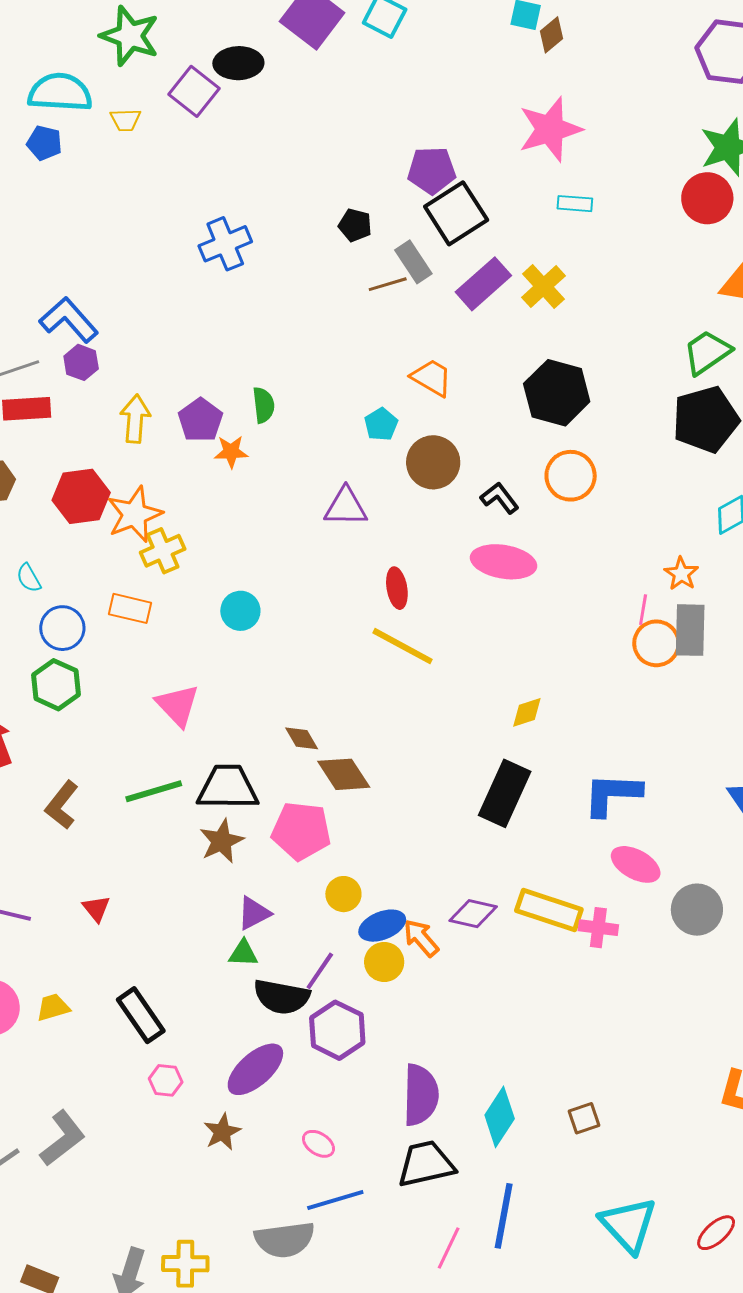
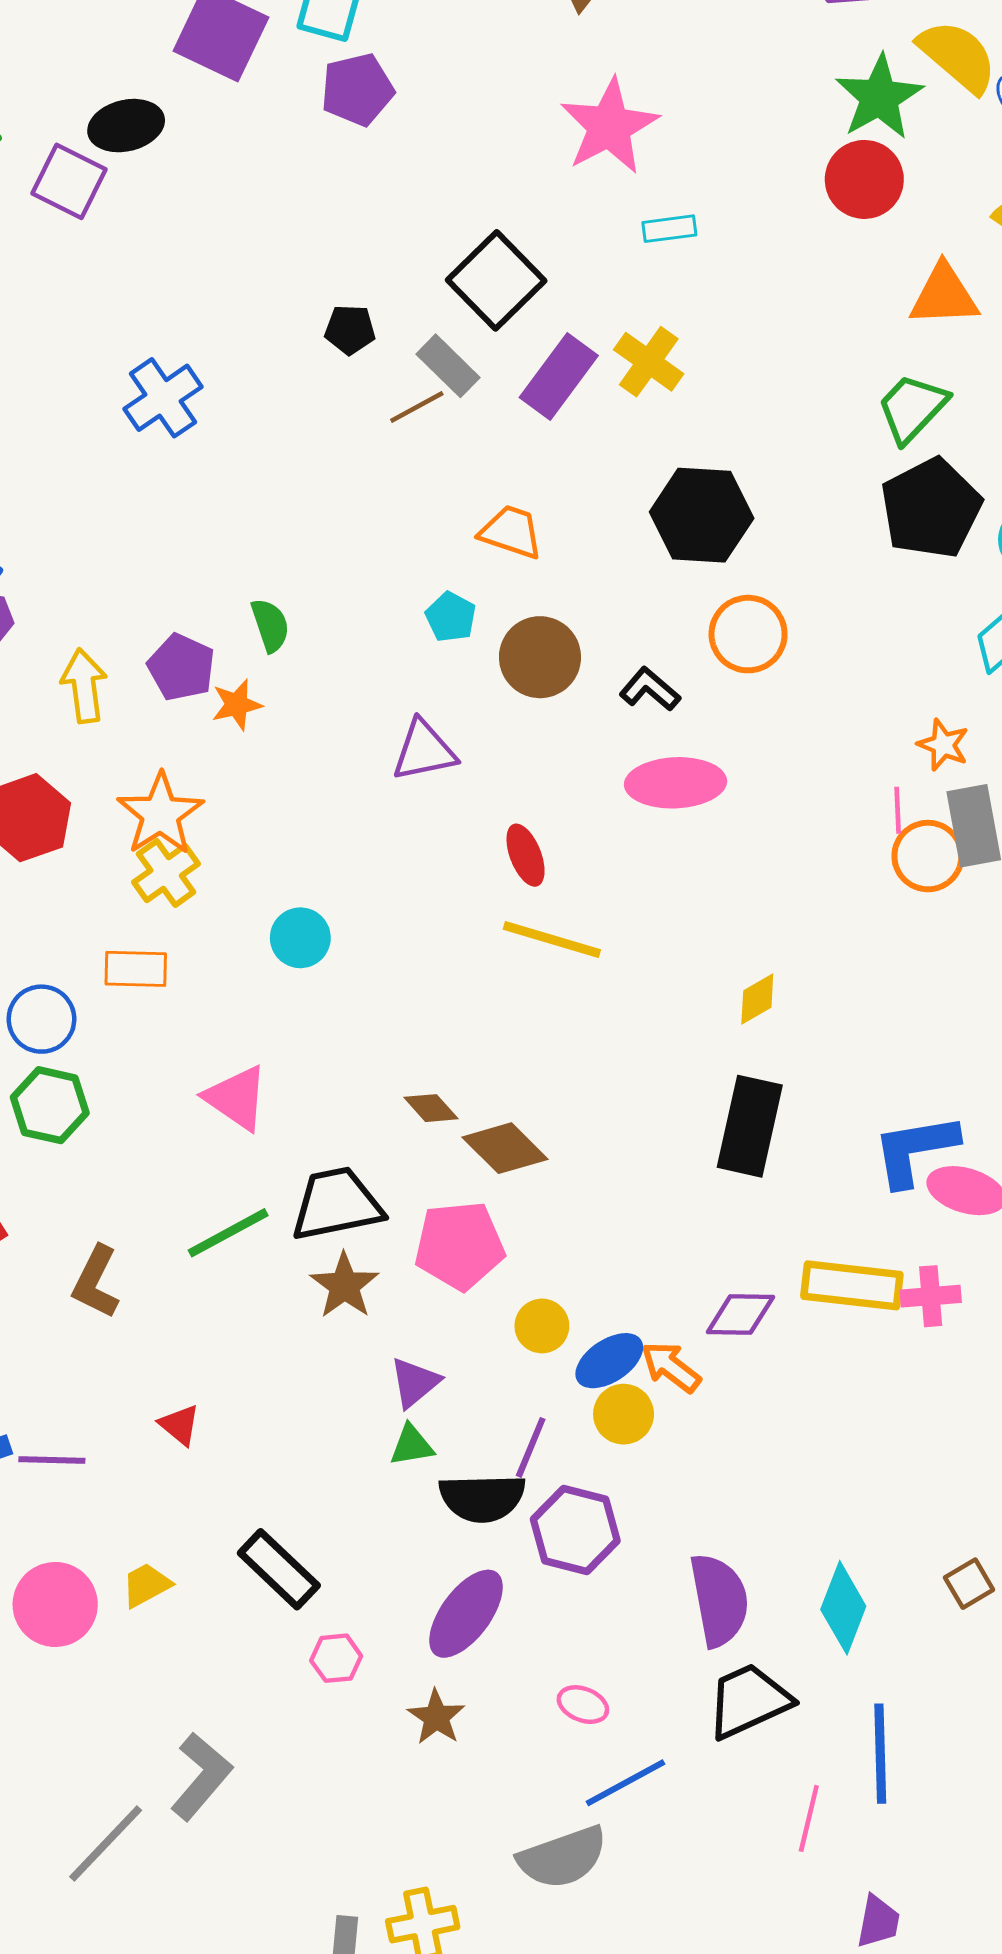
purple pentagon: (432, 170) -> (357, 90), moved
orange star: (135, 514) -> (160, 814), moved
blue L-shape: (612, 794) -> (915, 1150), moved

